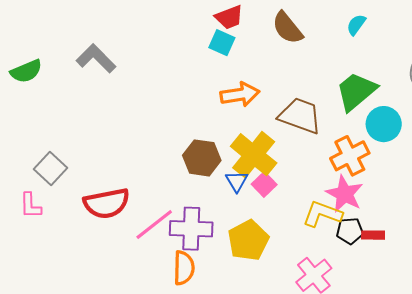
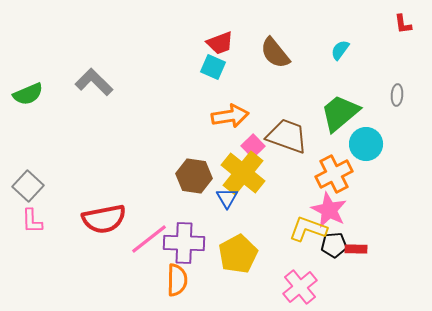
gray square: (51, 168) -> (28, 186), moved
pink square: (264, 184) -> (253, 146), moved

